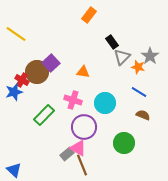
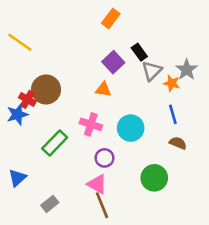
purple square: (51, 63) -> (113, 62), moved
blue line: (139, 92) -> (173, 114), turned 42
purple circle: (84, 127) -> (104, 158), size x0.6
gray rectangle: (67, 154) -> (50, 204), moved
blue triangle: (14, 170) -> (17, 178), moved, turned 35

